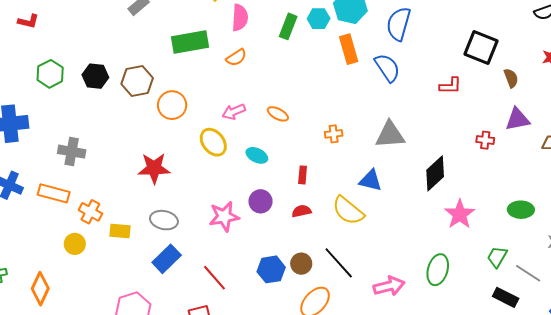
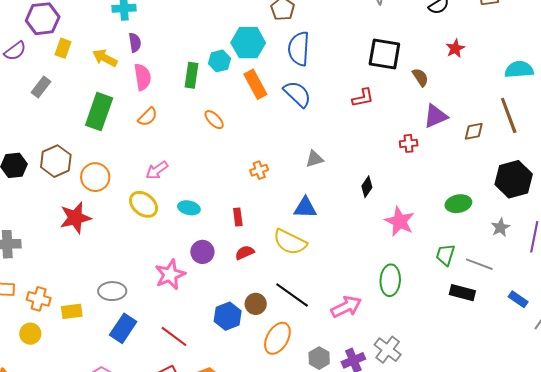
green rectangle: (190, 42) -> (99, 112), turned -48
orange ellipse: (278, 114) -> (214, 120), moved, turned 30
gray triangle: (390, 135) -> (314, 159), size x0.6
red star: (154, 168) -> (75, 218), moved
black diamond: (435, 173) -> (367, 187), size x0.6

